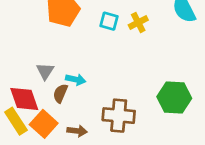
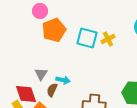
cyan square: (109, 21) -> (87, 38), size x1.5

